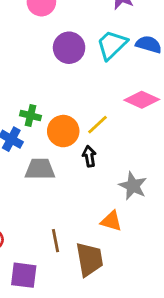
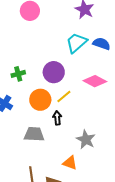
purple circle: (69, 48) -> (54, 72), moved
green cross: (30, 116) -> (18, 74), moved, turned -32
gray trapezoid: (40, 169) -> (34, 134), moved

